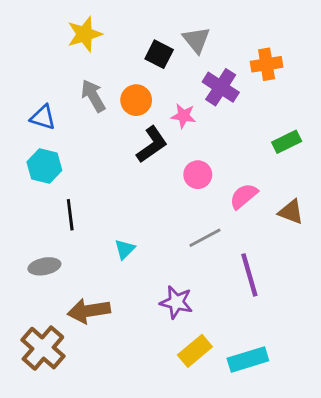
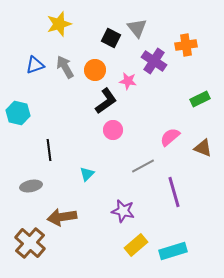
blue triangle: (43, 117) -> (35, 65), moved, turned -36
cyan hexagon: (44, 166) -> (18, 113), moved
pink circle: (198, 175) -> (113, 130), moved

